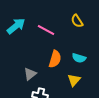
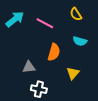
cyan semicircle: (79, 58) -> (80, 41), moved
gray triangle: (30, 74) -> (29, 67), turned 32

